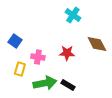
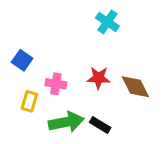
brown diamond: (97, 44) -> (135, 87), moved

